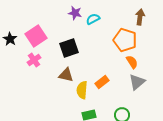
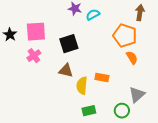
pink square: (36, 36) -> (36, 32), turned 30
orange rectangle: (102, 82) -> (102, 78), turned 48
gray triangle: (137, 82) -> (137, 95), moved

